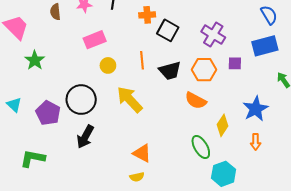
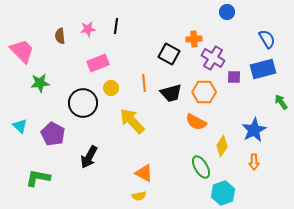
orange cross: (147, 15) -> (194, 39), moved
green star: (35, 60) -> (40, 83), turned 30
purple square: (235, 63) -> (234, 77), moved
black circle: (81, 100) -> (83, 103), moved

